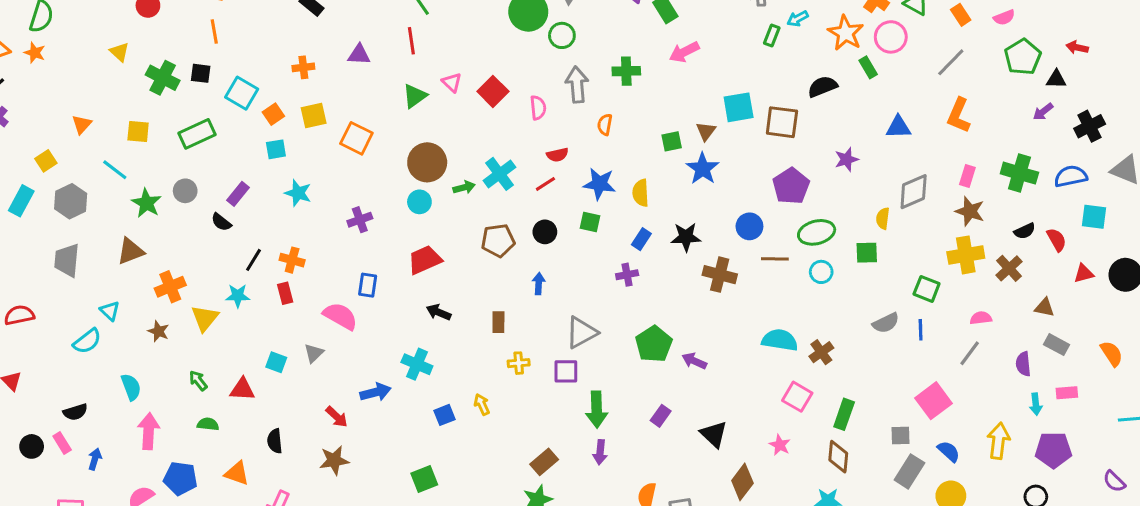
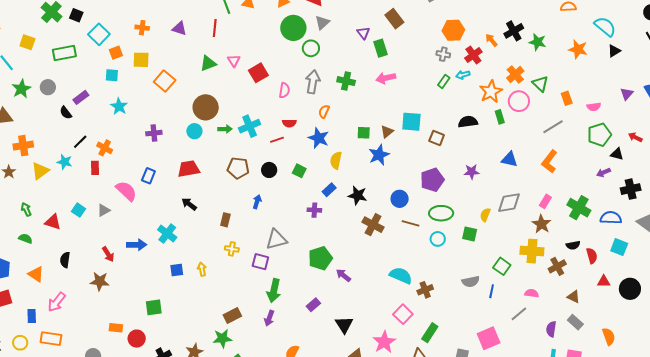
brown square: (782, 122) -> (437, 138), size x0.7
blue star: (599, 184) -> (319, 138), moved
pink star: (780, 445) -> (384, 342), size x1.6

